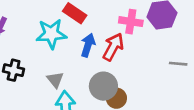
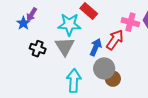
blue arrow: (88, 45) -> (96, 47), moved
gray triangle: (55, 80) -> (65, 46), moved, size x1.5

